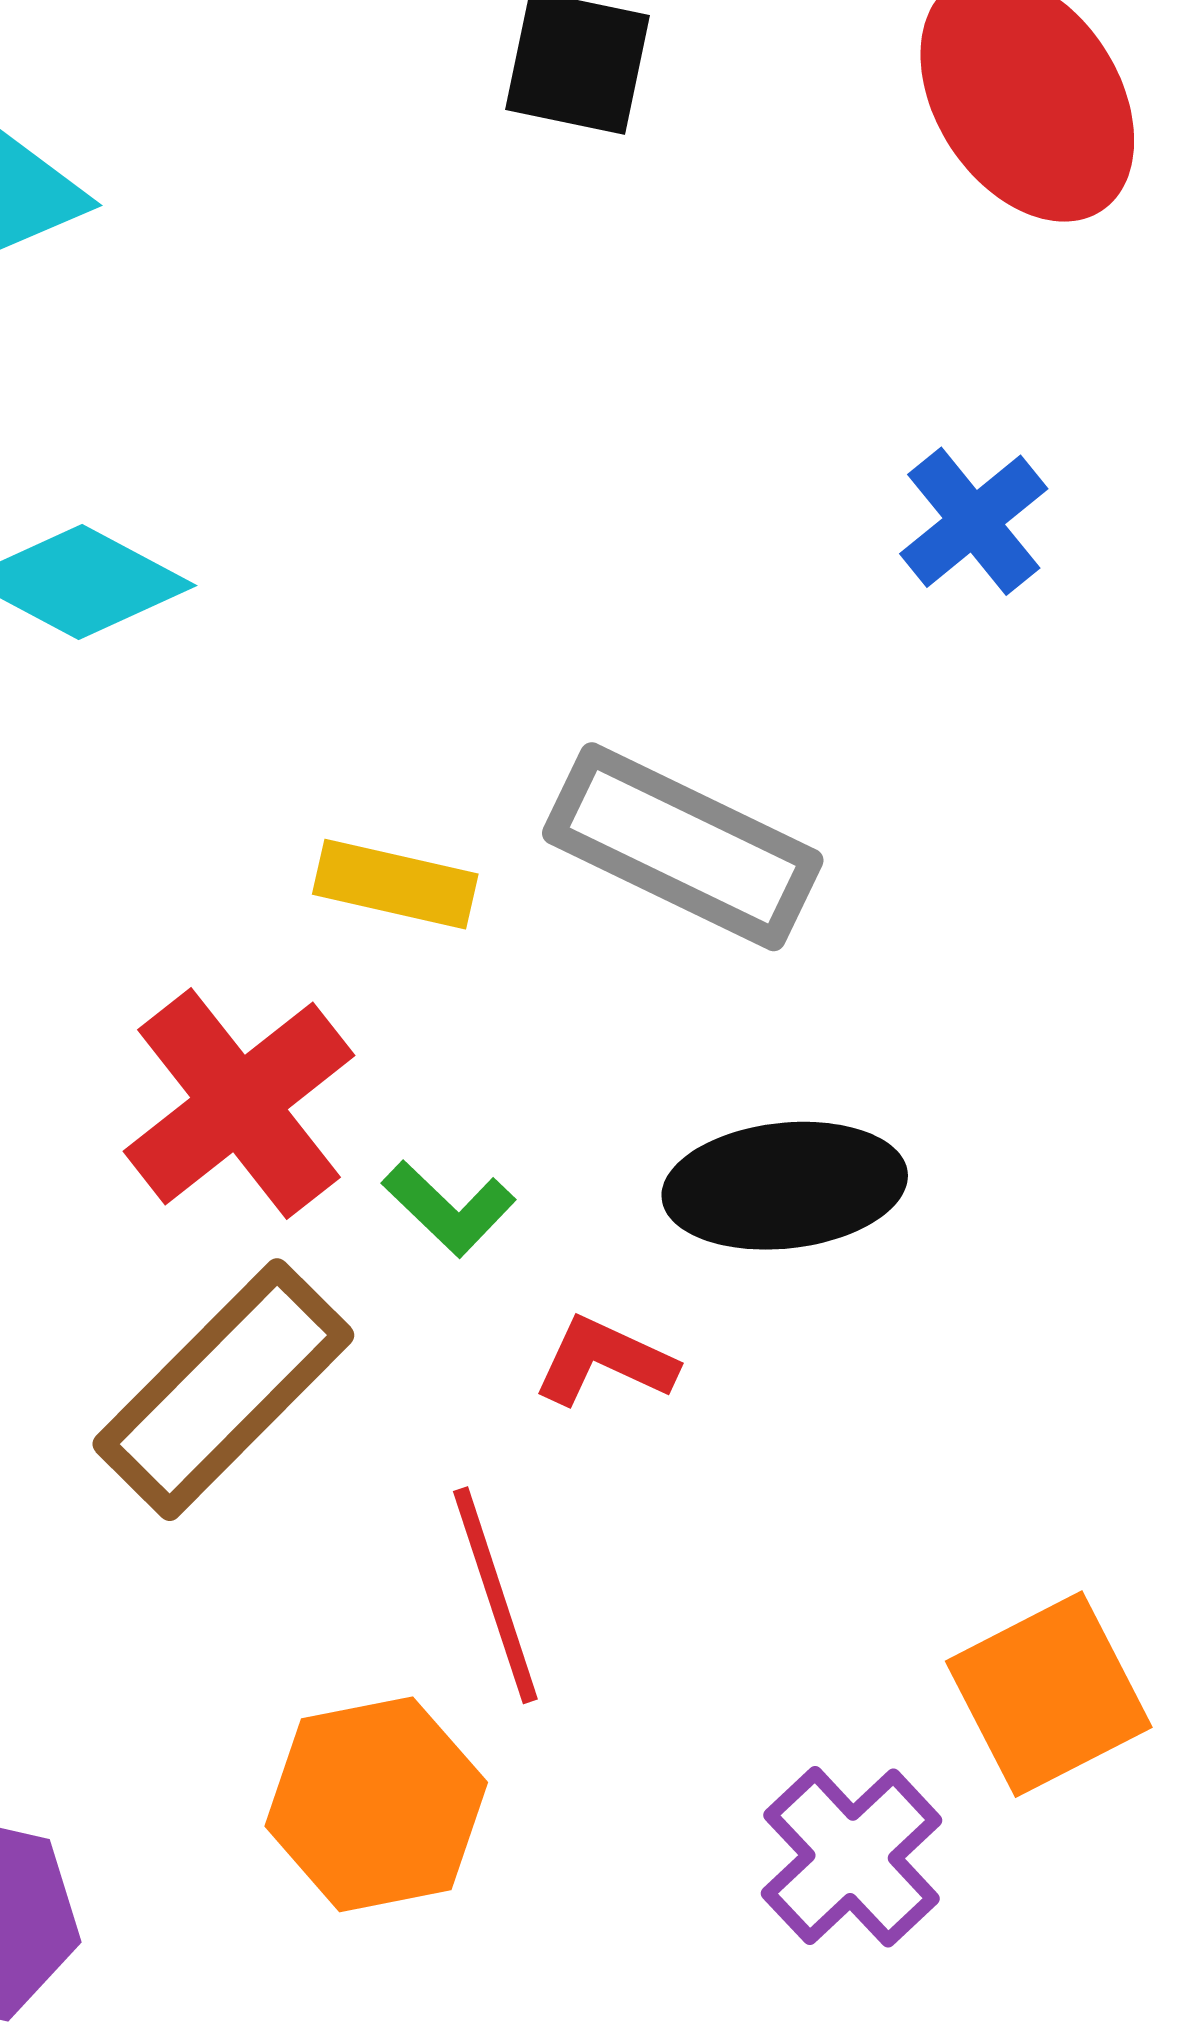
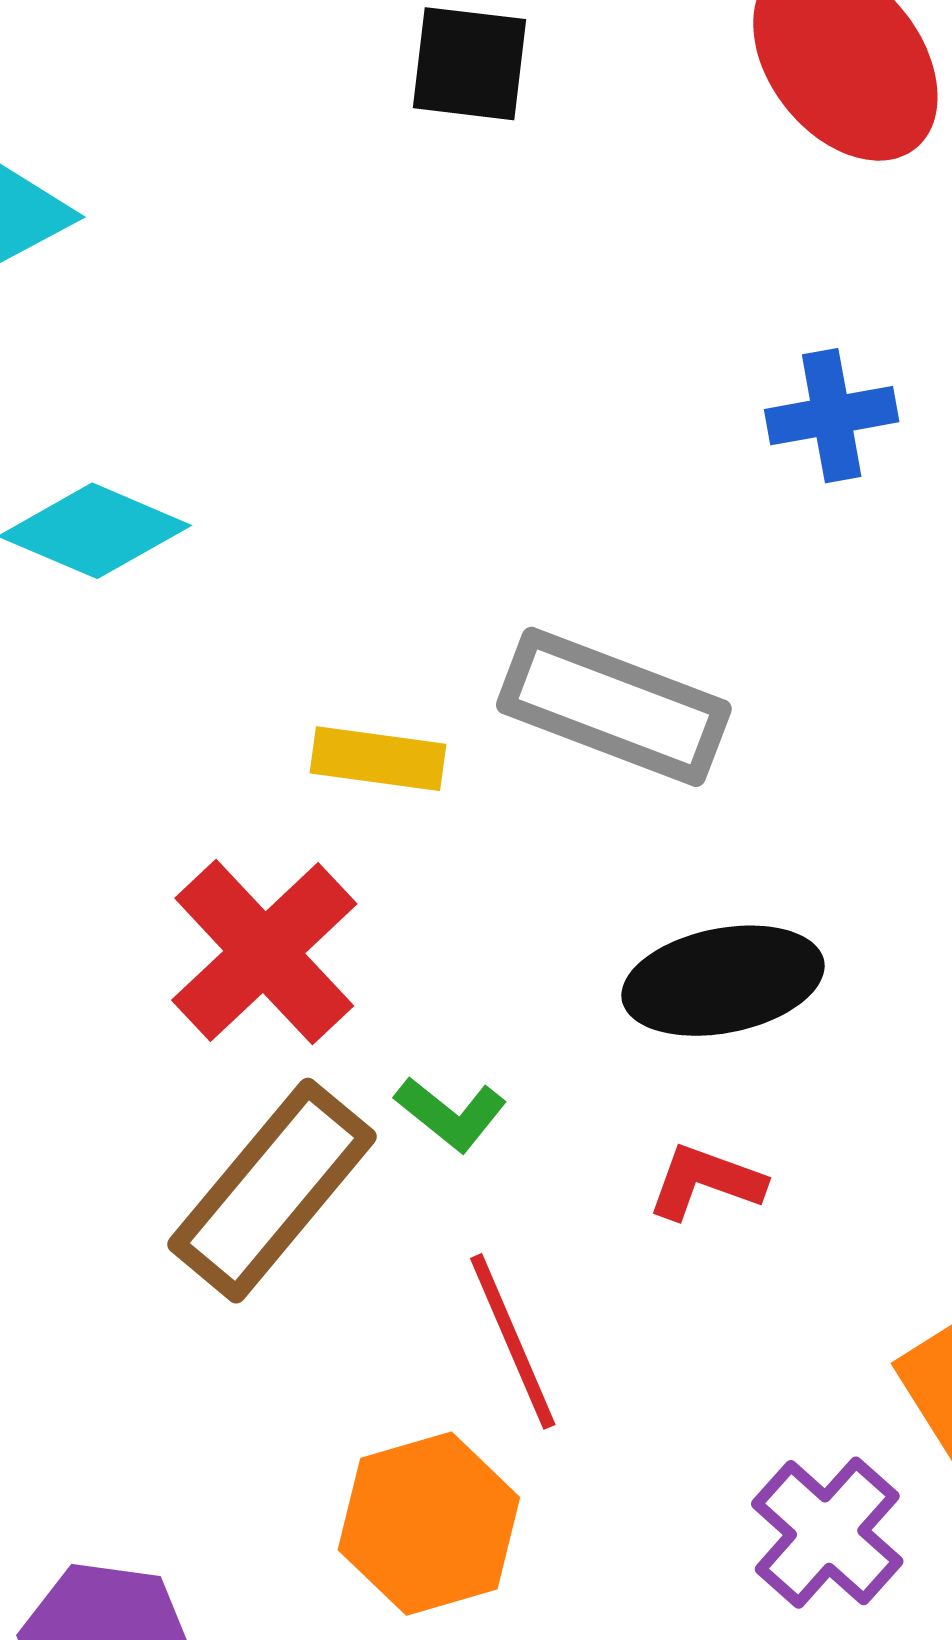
blue cross: (974, 521) -> (832, 416), turned 34
green L-shape: (449, 1208) -> (451, 1114), moved
red L-shape: (605, 1361) -> (706, 1182), moved

